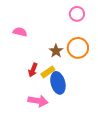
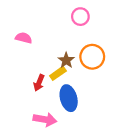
pink circle: (77, 14) -> (80, 17), moved
yellow rectangle: (48, 72) -> (58, 73), moved

